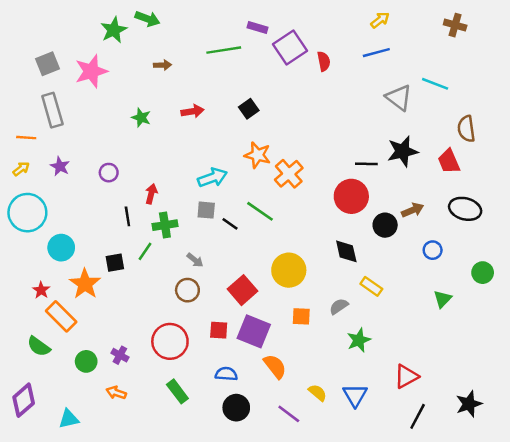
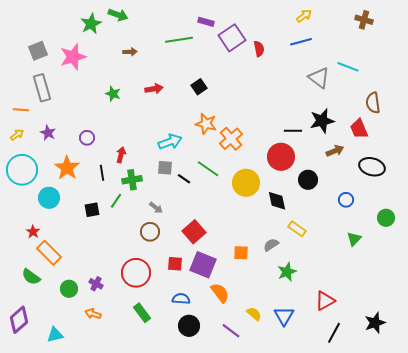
brown arrow: (413, 210) -> (335, 151), moved
yellow circle: (289, 270) -> (246, 183), moved
orange star: (85, 284) -> (67, 168), moved

